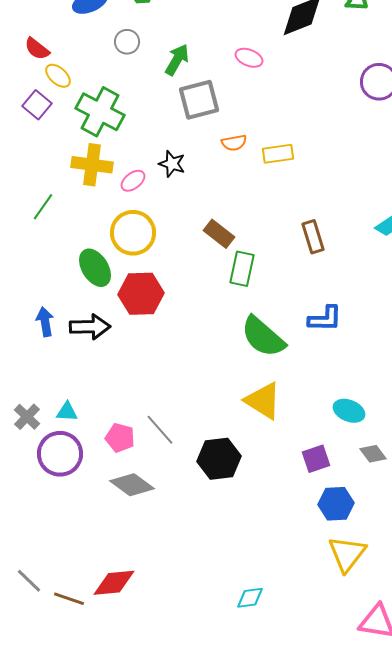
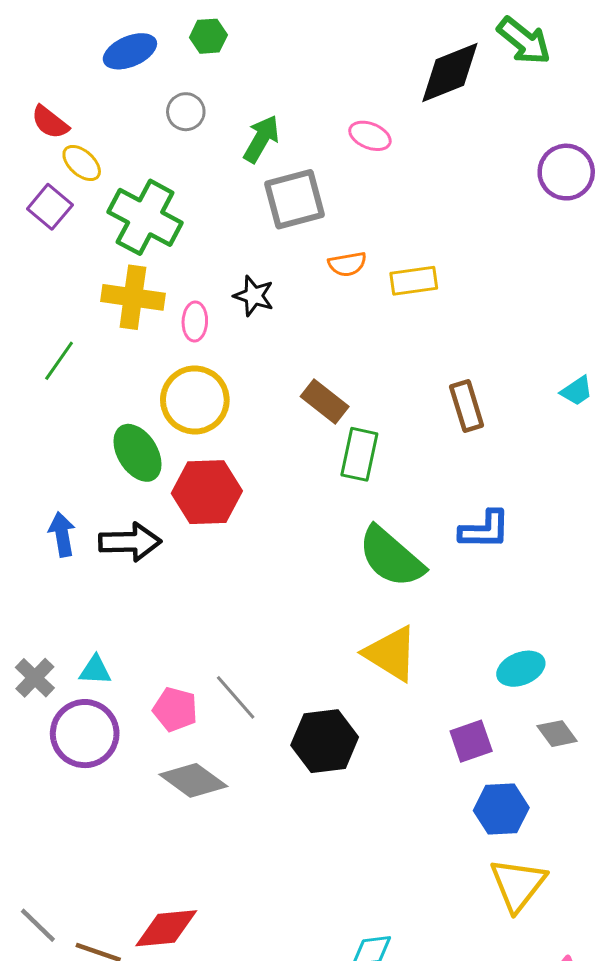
pink ellipse: (133, 181) -> (195, 321), turned -50
cyan ellipse: (349, 411) -> (521, 669), turned -44

